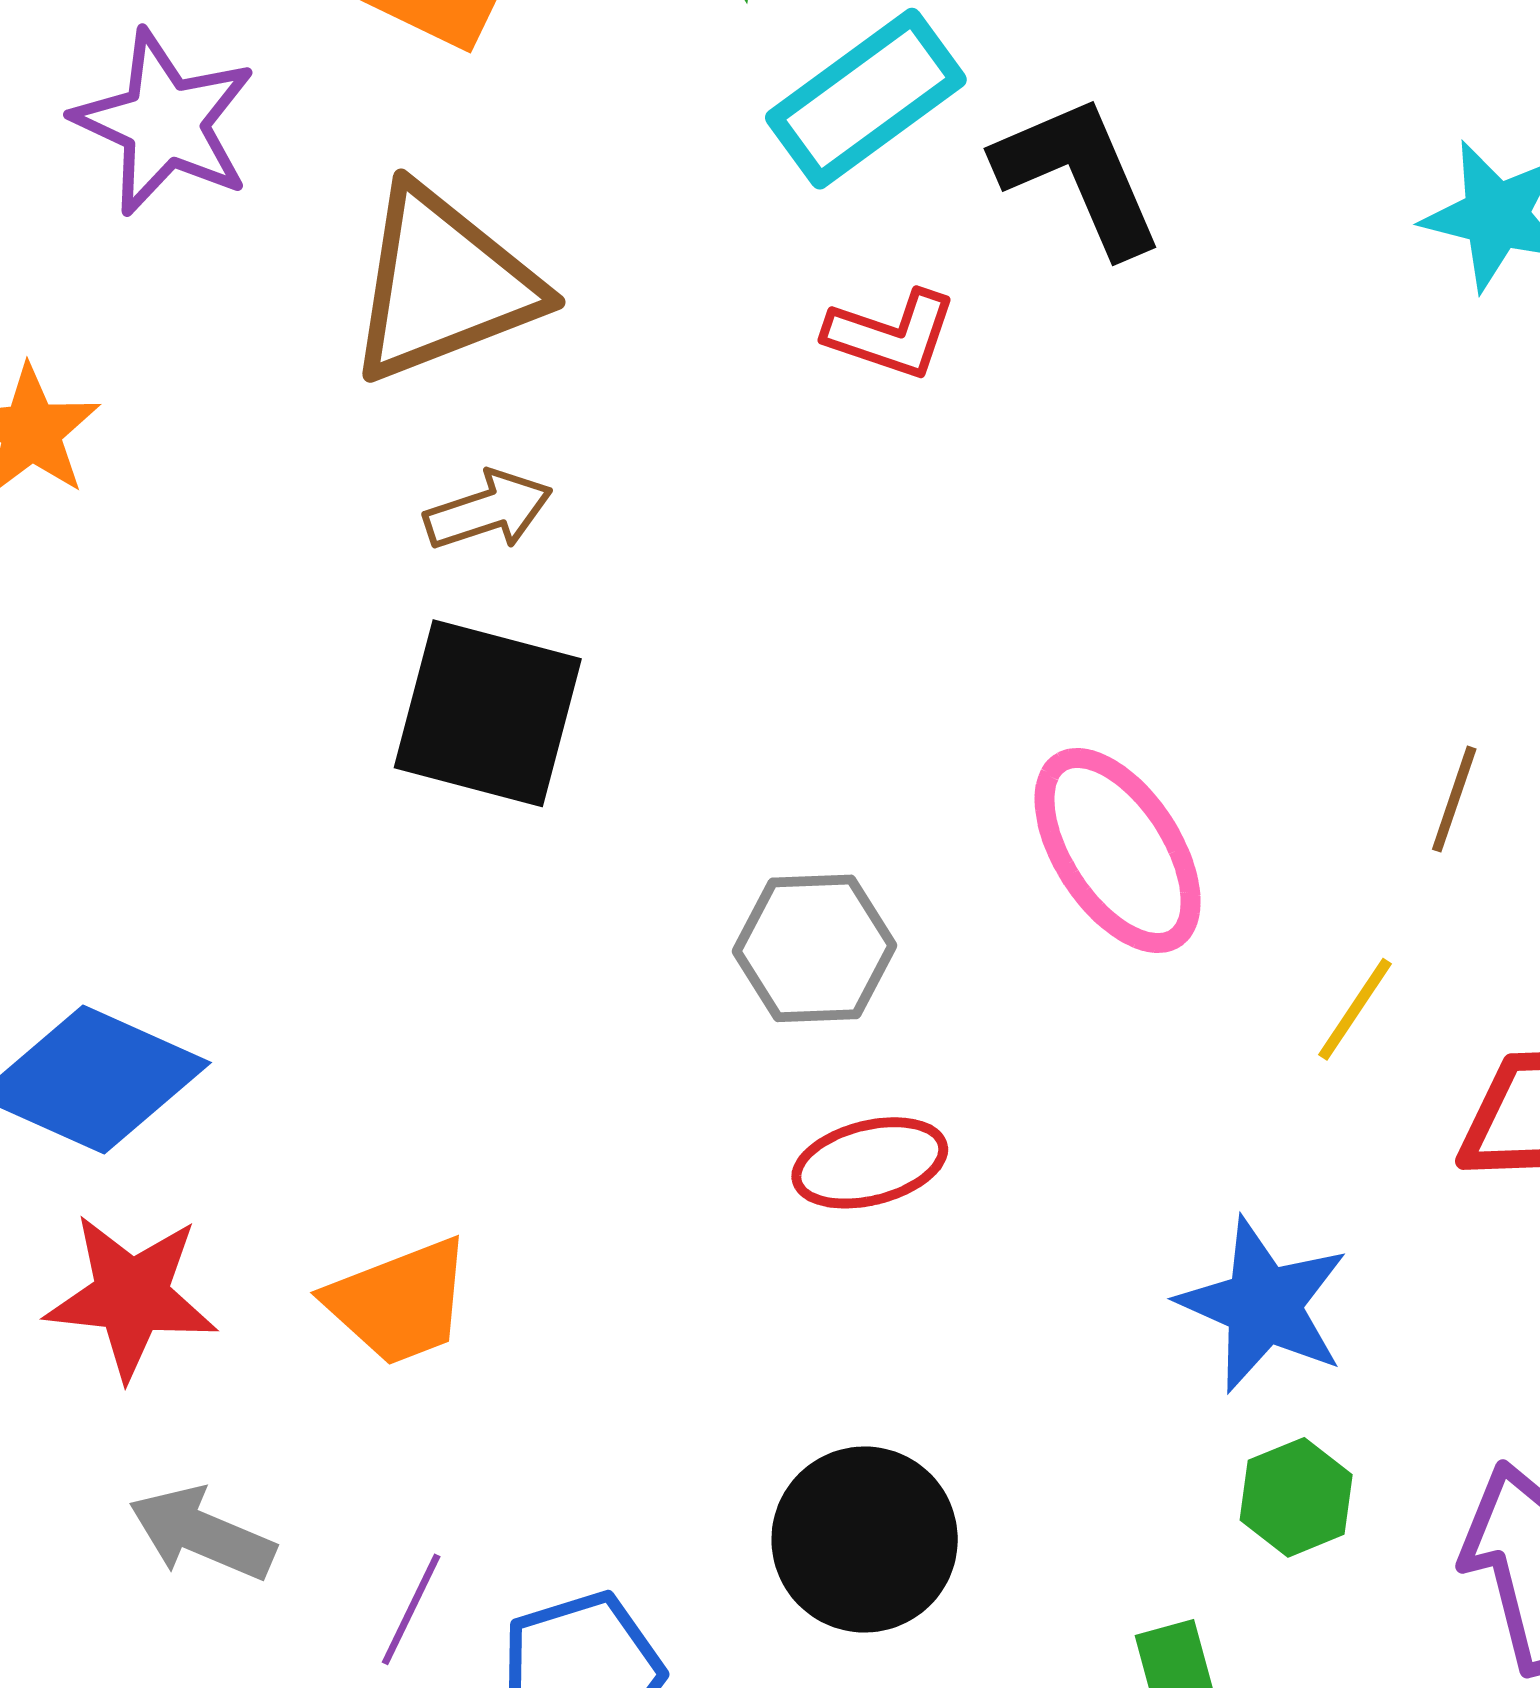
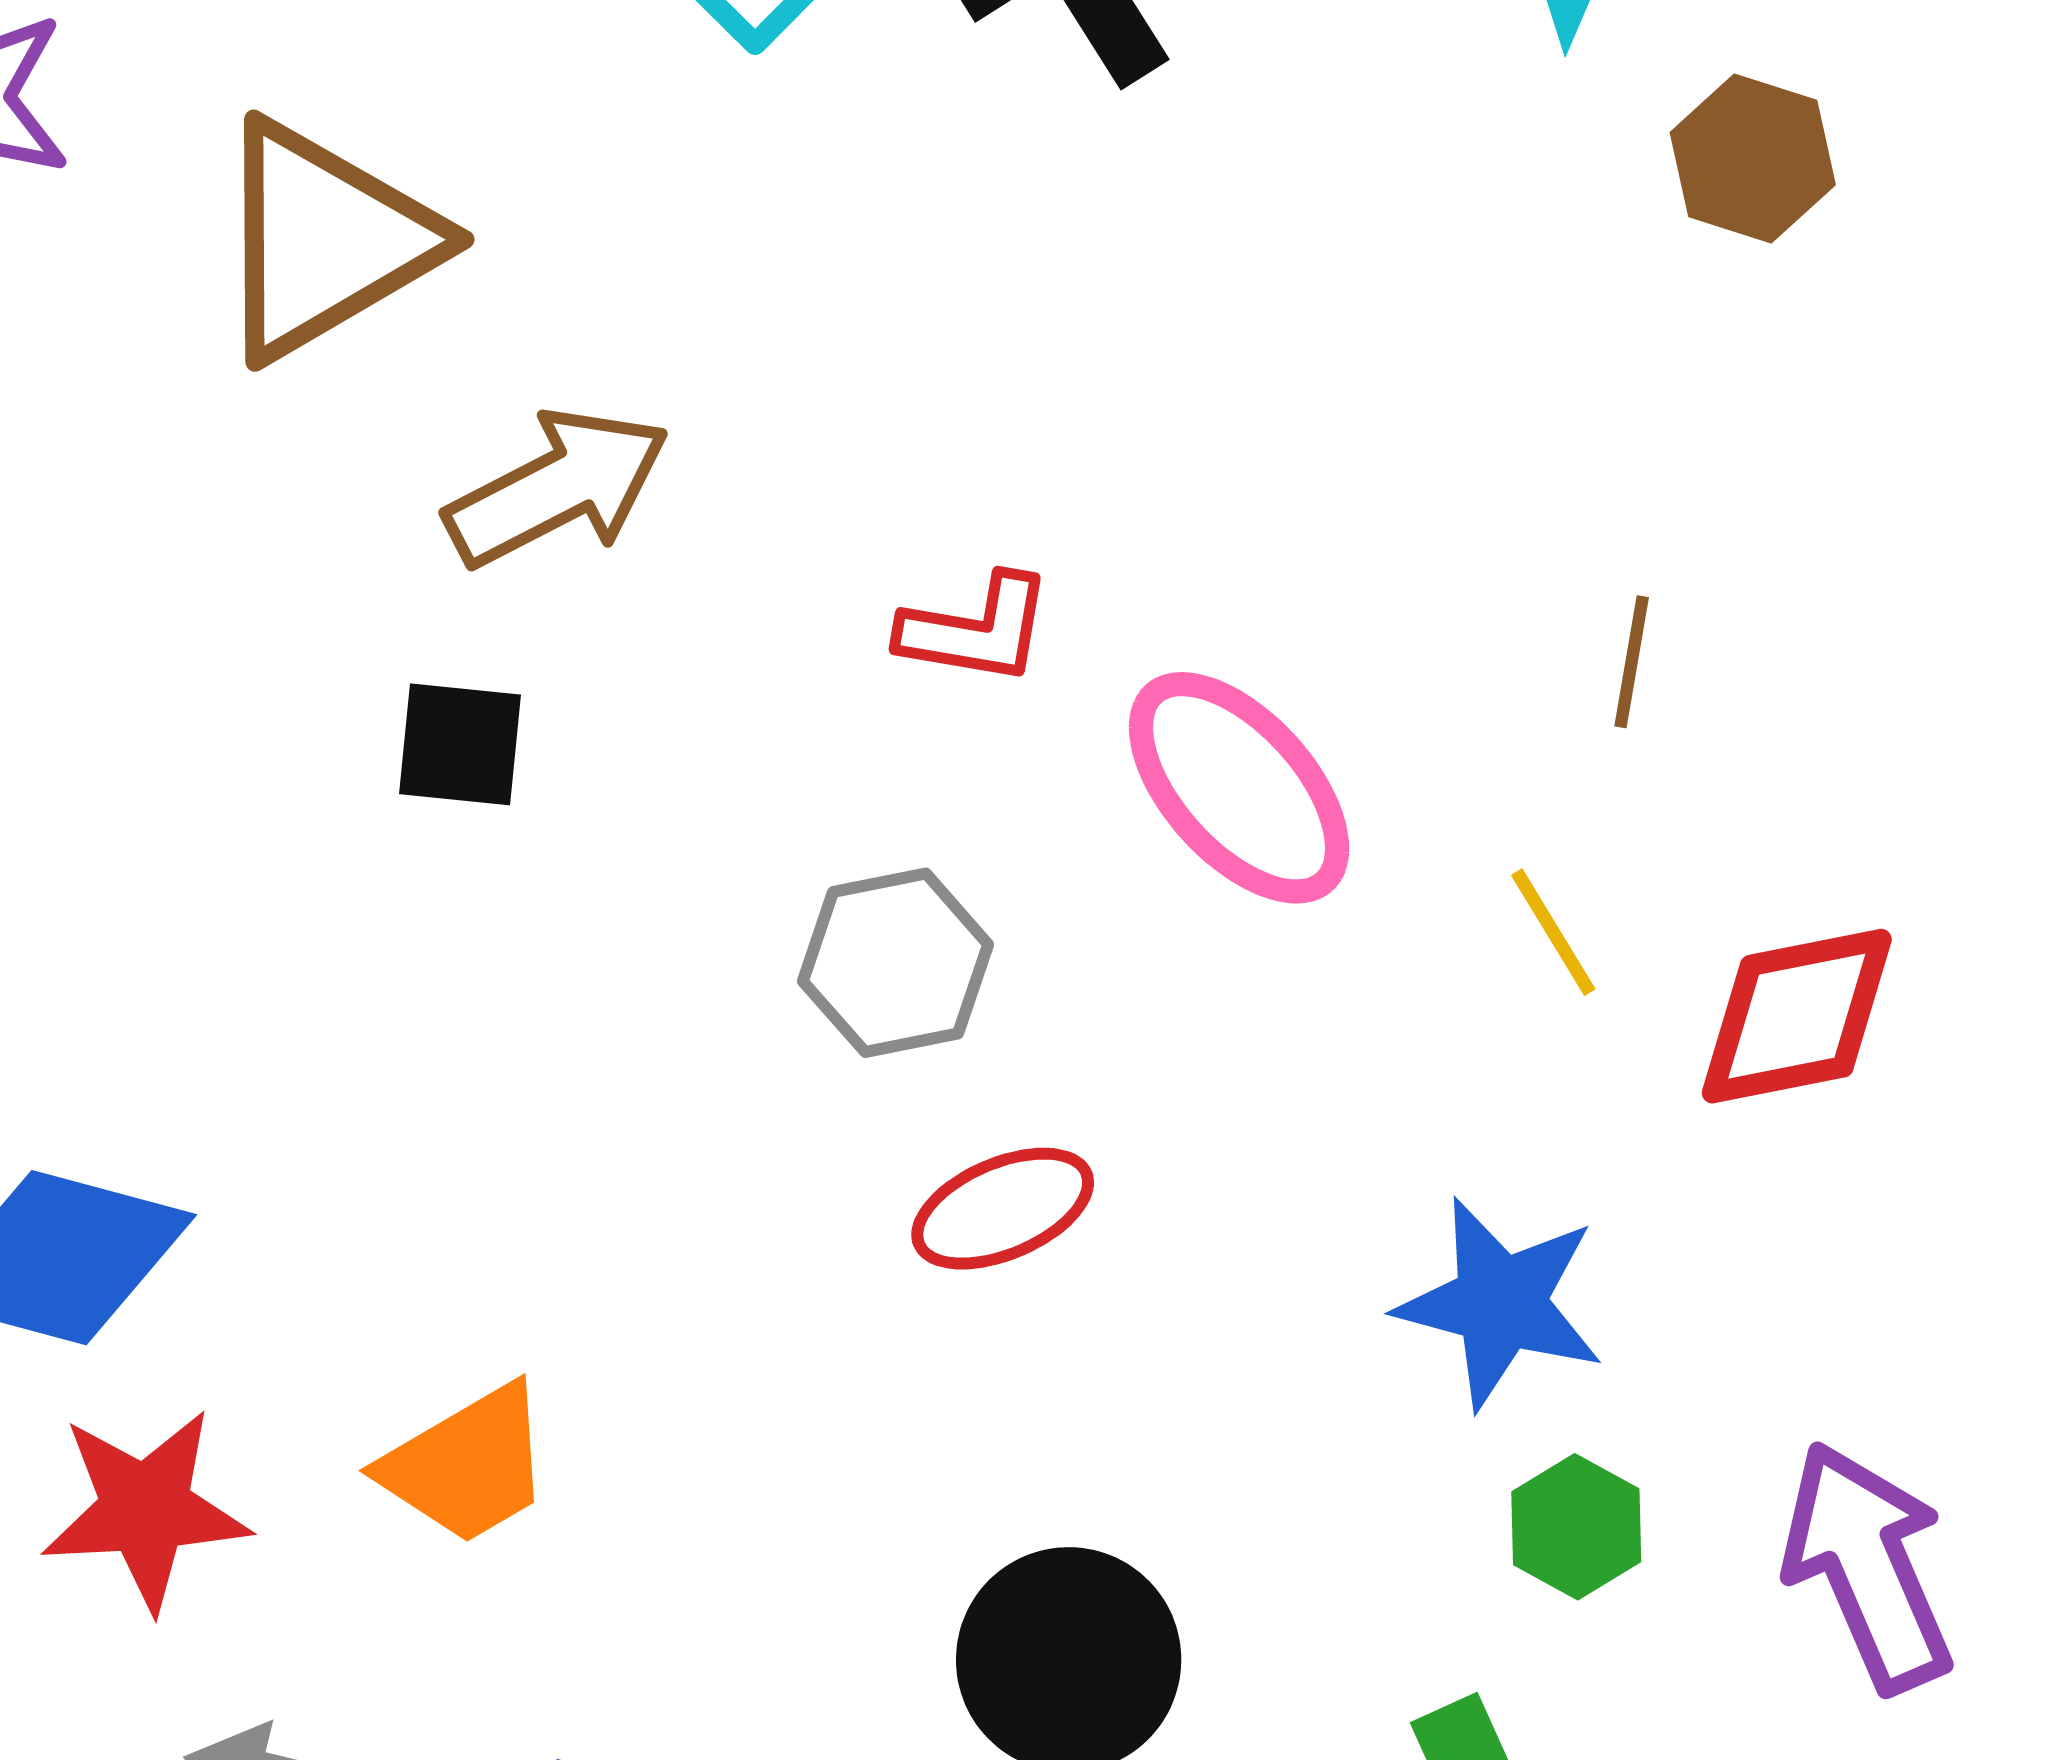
red L-shape: (891, 334) -> (976, 630), moved
brown arrow: (488, 510) -> (558, 488), moved, size x1.5
black square: (488, 713) -> (460, 744), size x0.6
yellow line: (1355, 1009) -> (1553, 932), turned -56

